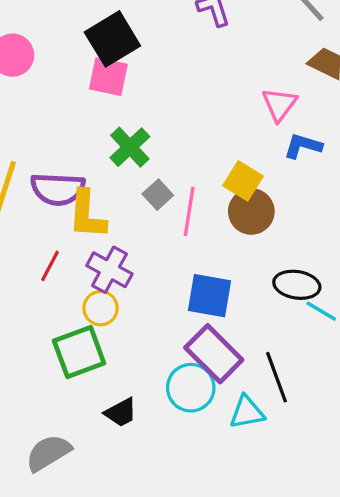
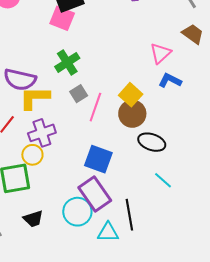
yellow L-shape: (87, 215) -> (35, 98), turned 76
purple cross: (109, 270) -> (42, 133), turned 32
black ellipse: (297, 285) -> (152, 142), moved

